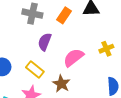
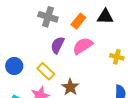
yellow cross: (106, 49) -> (117, 57), turned 32
pink semicircle: (73, 58) -> (83, 46), moved

